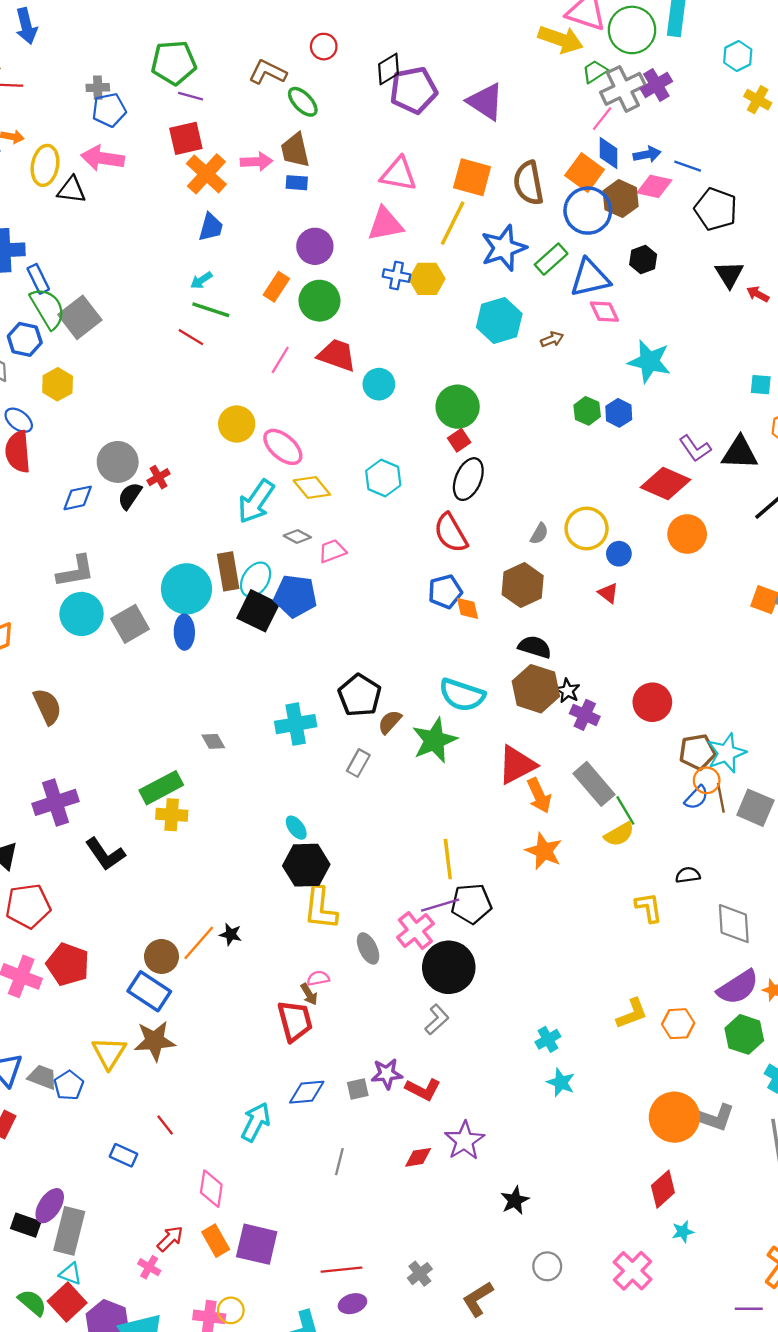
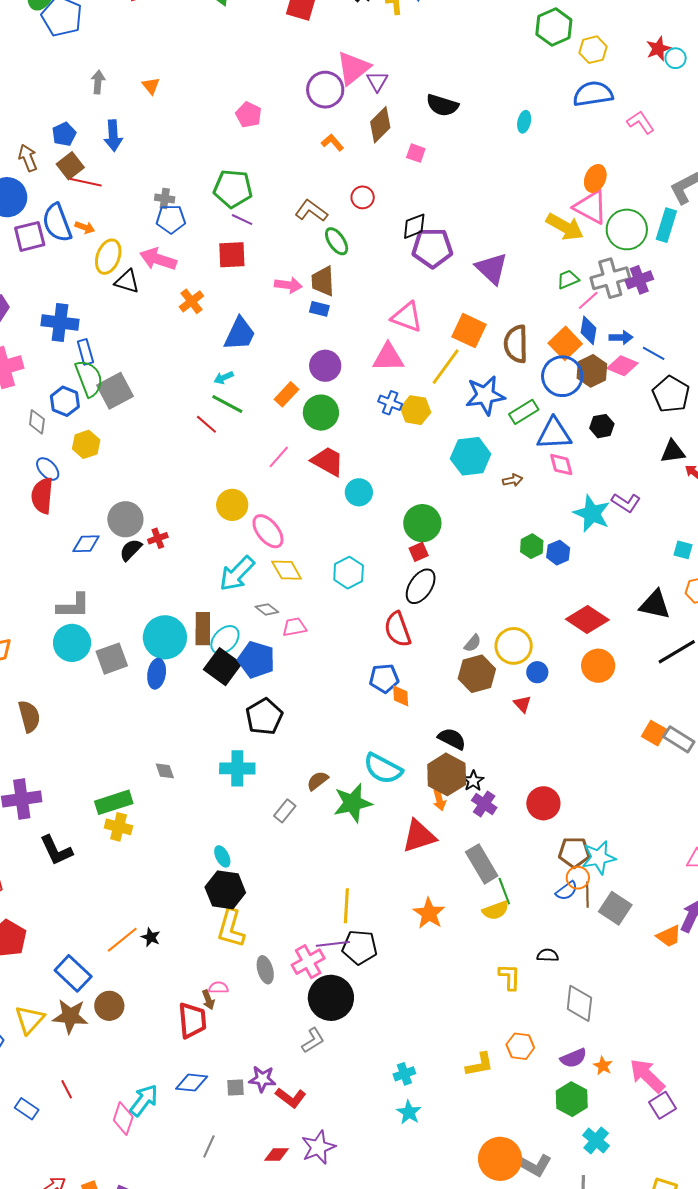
green trapezoid: (595, 71) -> (568, 279), moved
orange cross: (206, 174) -> (191, 301), moved, size x0.7
blue trapezoid: (211, 227) -> (240, 334), size x1.4
black triangle: (729, 274) -> (673, 452), turned 44
purple L-shape: (695, 448) -> (626, 503), moved, turned -32
brown hexagon: (523, 585) -> (477, 674), moved
black pentagon: (360, 695) -> (264, 717), moved
orange arrow: (539, 796) -> (439, 800), moved, size x0.7
brown circle: (161, 956) -> (109, 1006), moved
purple semicircle: (738, 987) -> (573, 1058), size x0.7
orange hexagon: (678, 1024) -> (520, 1046), moved
pink diamond: (211, 1189) -> (123, 1119), moved

